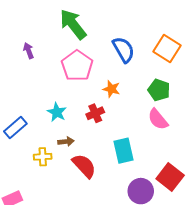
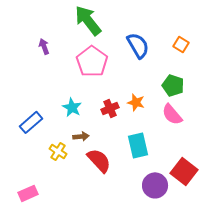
orange square: (167, 49) -> (181, 44), size x0.6
orange star: (111, 89) -> (136, 102), moved
yellow cross: (43, 157) -> (58, 151), turned 36

